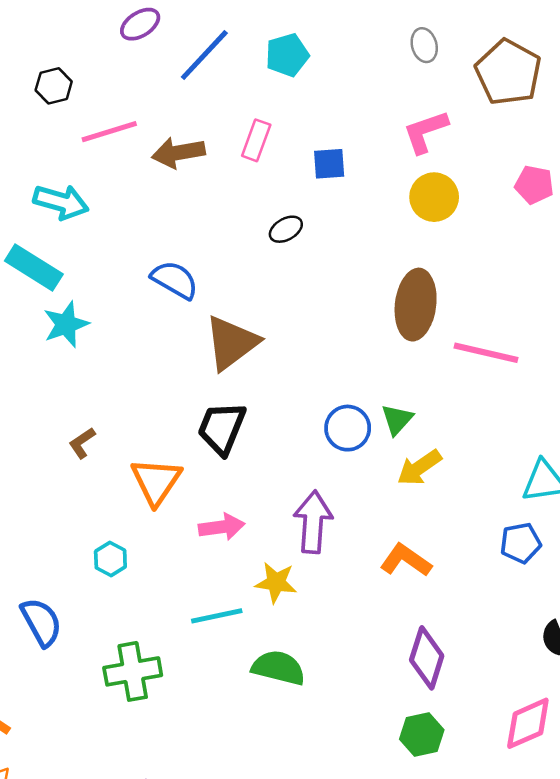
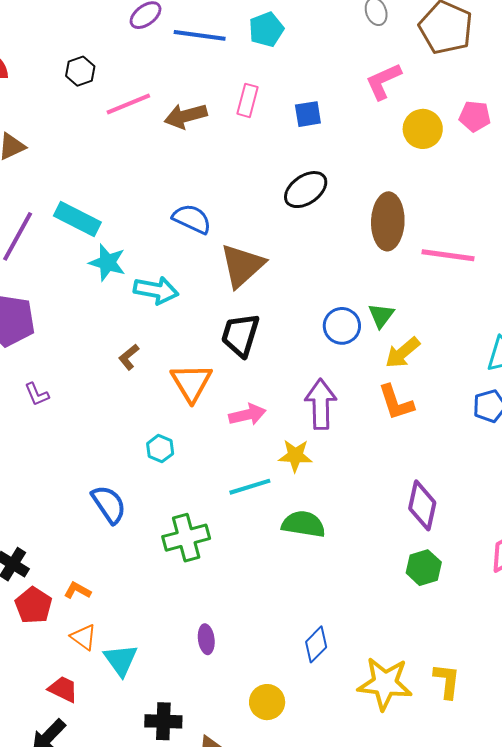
blue line: (204, 55) -> (200, 35), turned 60
yellow circle: (434, 197) -> (423, 129), moved
cyan arrow: (61, 202) -> (156, 290), moved
black ellipse: (286, 229) -> (306, 190), moved, size x1.6
cyan star: (66, 324) -> (107, 262), turned -30
orange L-shape: (406, 560) -> (396, 402), moved, turned -138

